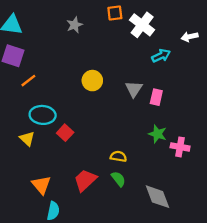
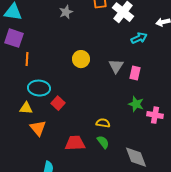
orange line: (28, 81) -> (27, 59), turned -48
yellow triangle: (27, 139) -> (26, 108), turned -40
red trapezoid: (85, 180) -> (75, 143), turned 40
orange triangle: (41, 185) -> (38, 128), moved

